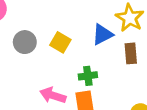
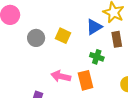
green cross: (88, 76) -> (97, 57), moved, turned 32

